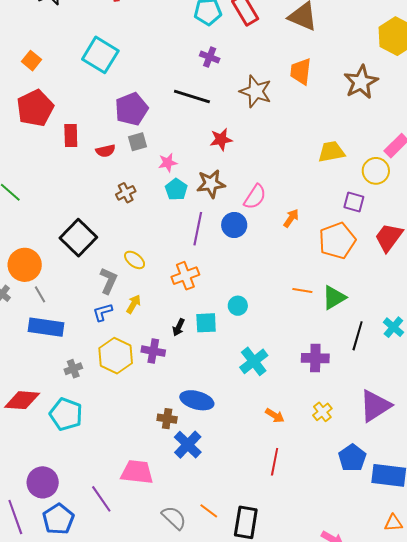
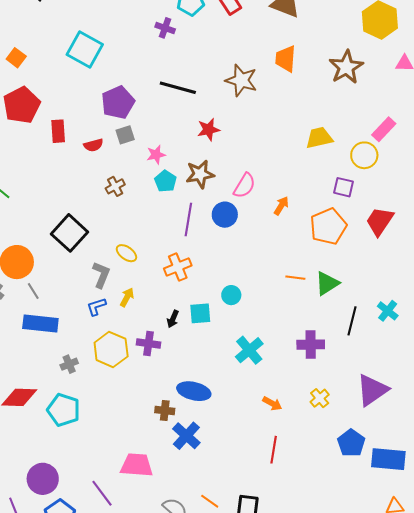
purple cross: (210, 57) -> (165, 28), moved

